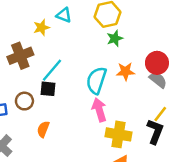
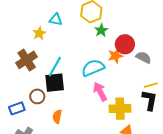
red circle: (157, 63) -> (125, 44), moved
cyan semicircle: (96, 80) -> (93, 68), turned 60
black square: (48, 89) -> (55, 83), size x1.5
yellow line: (160, 114) -> (151, 85), turned 48

